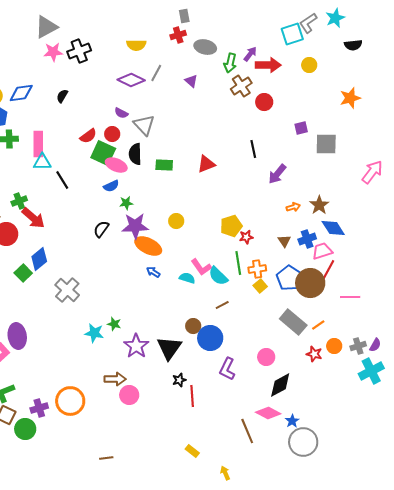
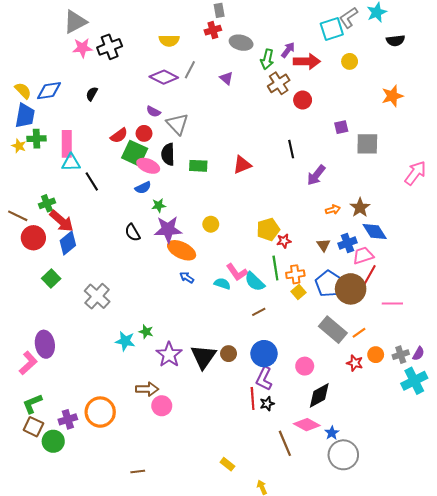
black semicircle: (101, 229) -> (133, 233), turned -66
blue diamond: (39, 259) -> (68, 243), moved
brown circle: (193, 326) -> (229, 354), moved
blue circle: (210, 338) -> (264, 354), moved
black star: (179, 380) -> (267, 404), moved
red line: (192, 396) -> (253, 398), moved

